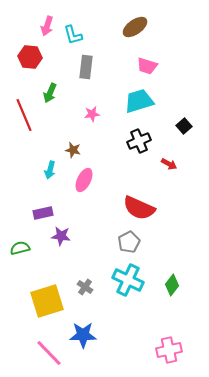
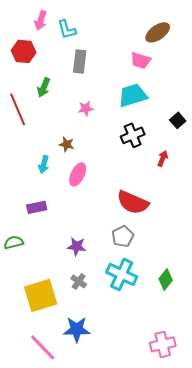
brown ellipse: (135, 27) -> (158, 32), moved
red arrow: (169, 164) -> (163, 158), turned -98
purple star: (61, 236) -> (77, 246), moved

